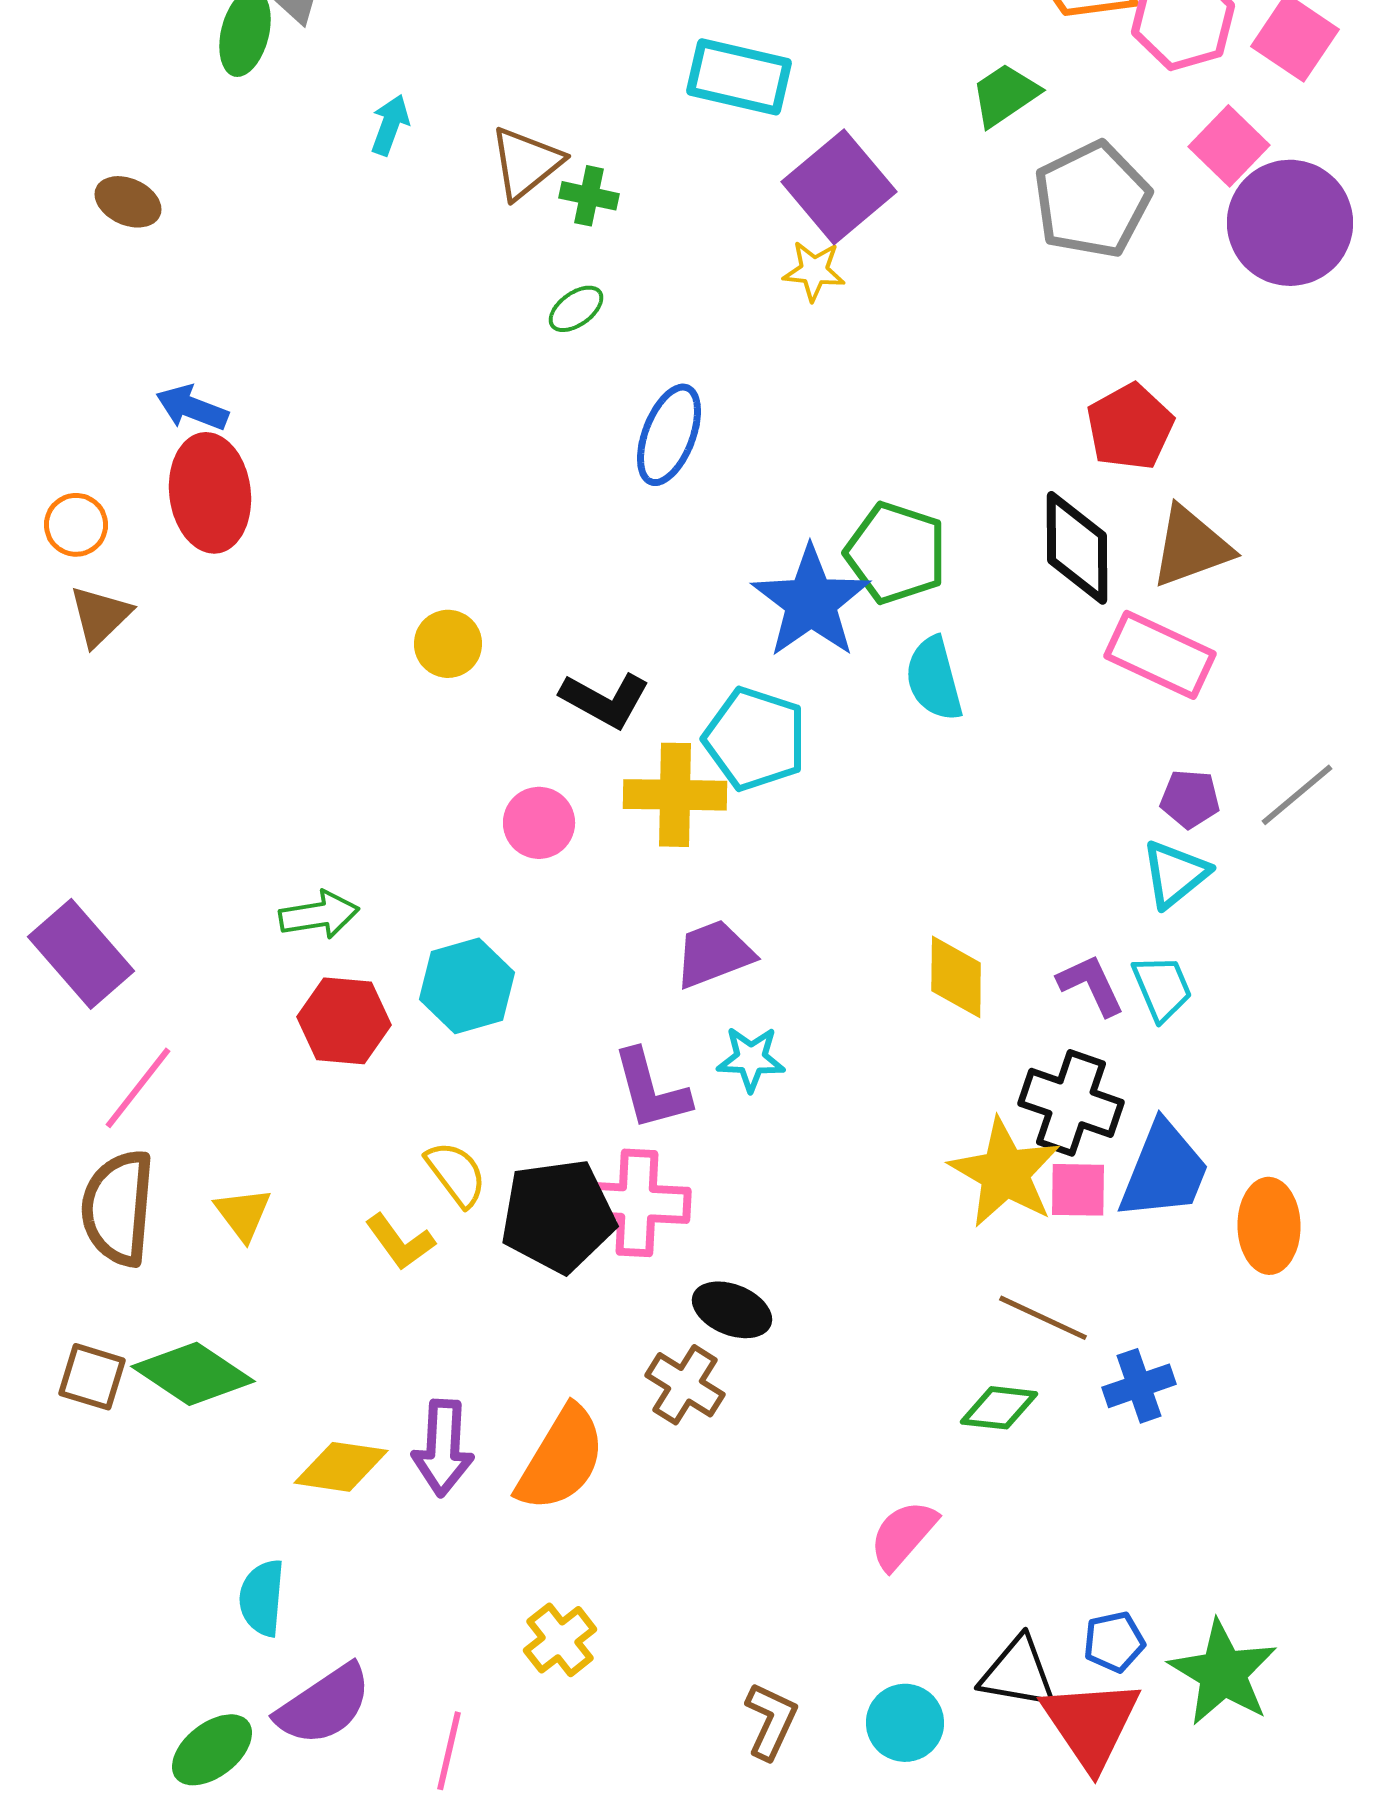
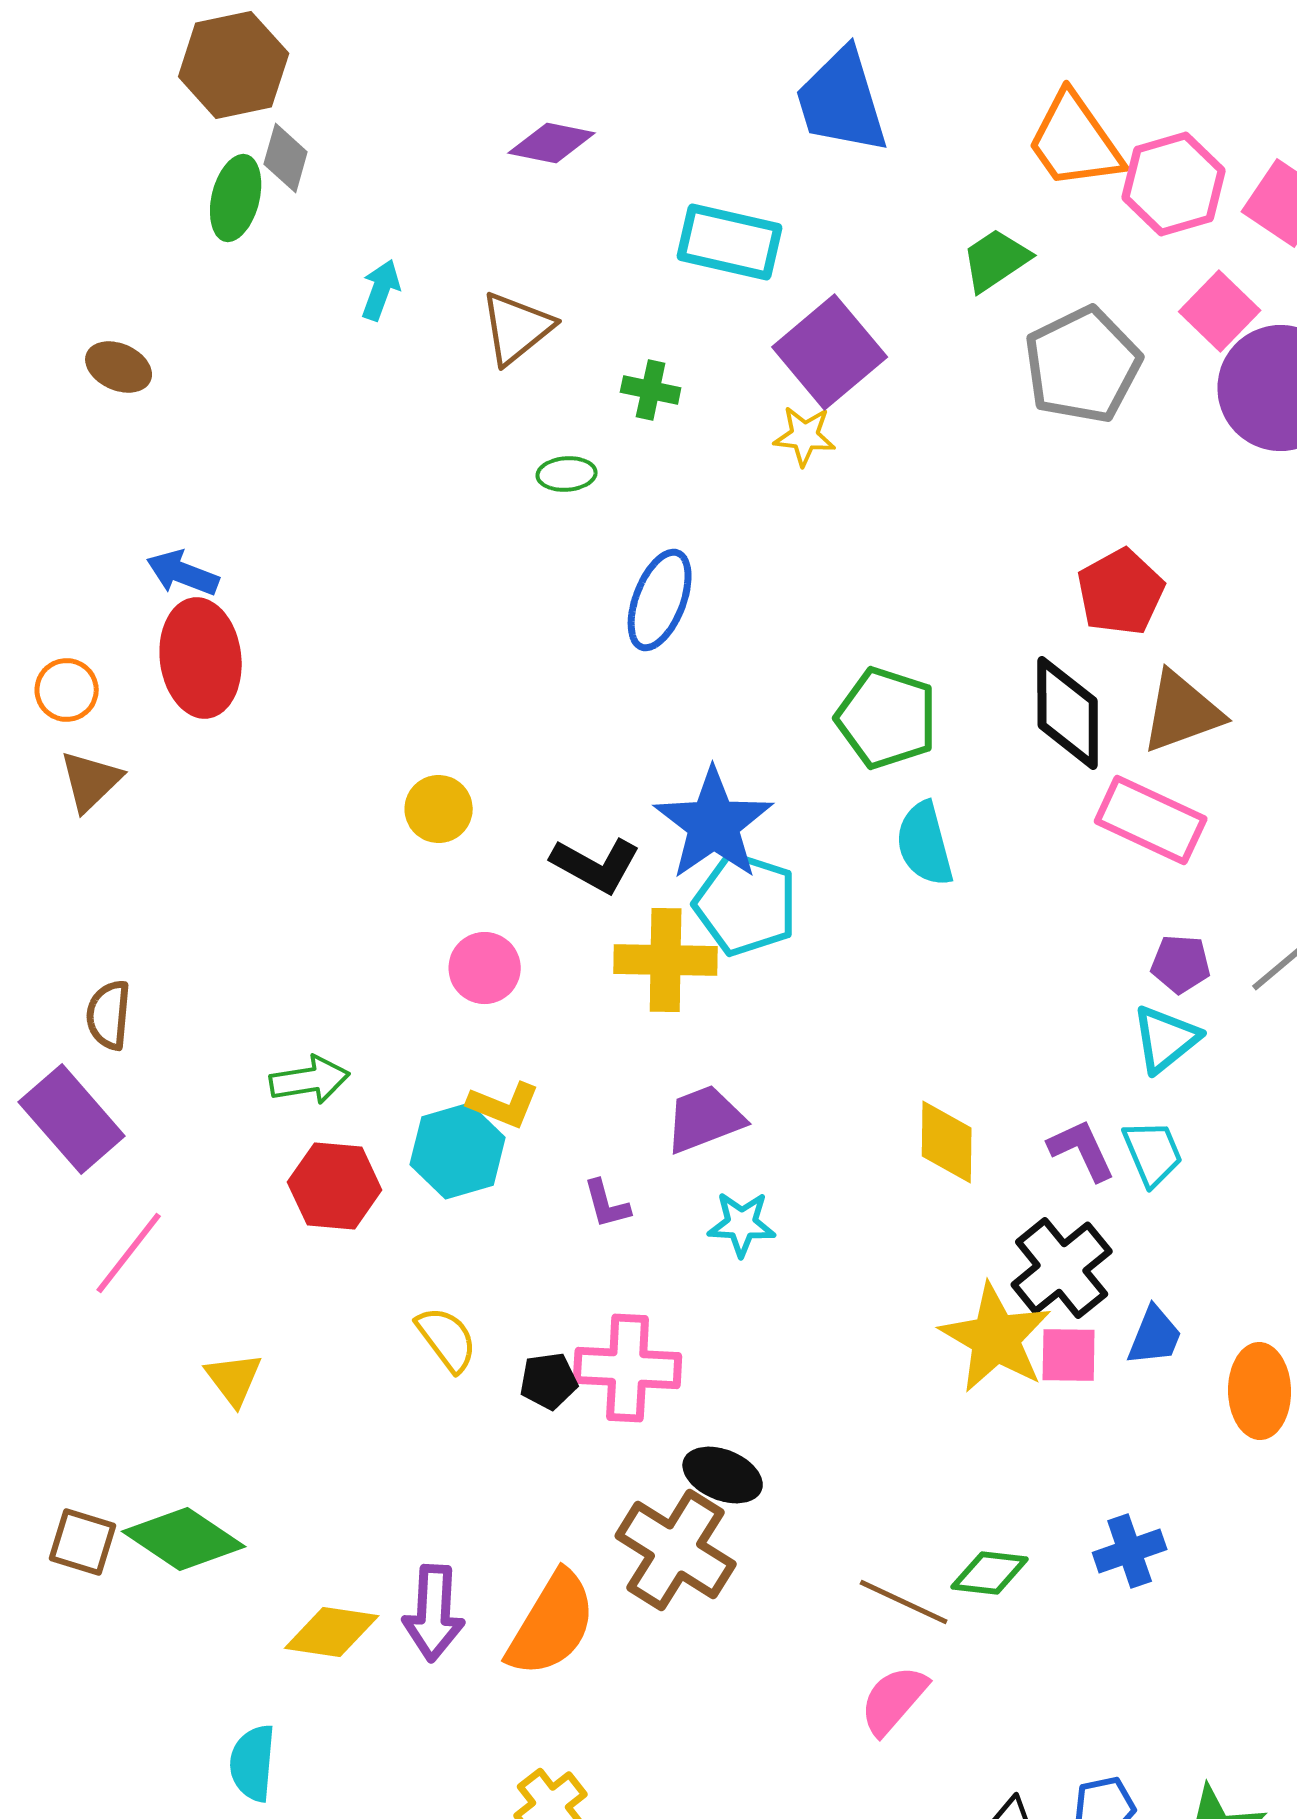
green cross: (589, 196) -> (651, 390), moved
green ellipse: (576, 309) -> (567, 474), turned 32
blue star: (811, 602) -> (714, 824), moved
pink circle: (539, 823) -> (485, 968), moved
purple L-shape: (651, 1090) -> (607, 1204), moved, size x0.6
black cross: (1071, 1103) -> (1062, 1268), turned 32
blue trapezoid: (1164, 1171) -> (1155, 1336), size x0.6
brown semicircle: (118, 1208) -> (109, 1015), moved, size x0.6
black pentagon: (558, 1216) -> (549, 1381), size x0.5
yellow L-shape: (400, 1242) -> (504, 1105), moved, turned -32
brown line: (1043, 1318) -> (904, 1602), moved
brown cross: (685, 1385) -> (676, 1550), size x1.5

